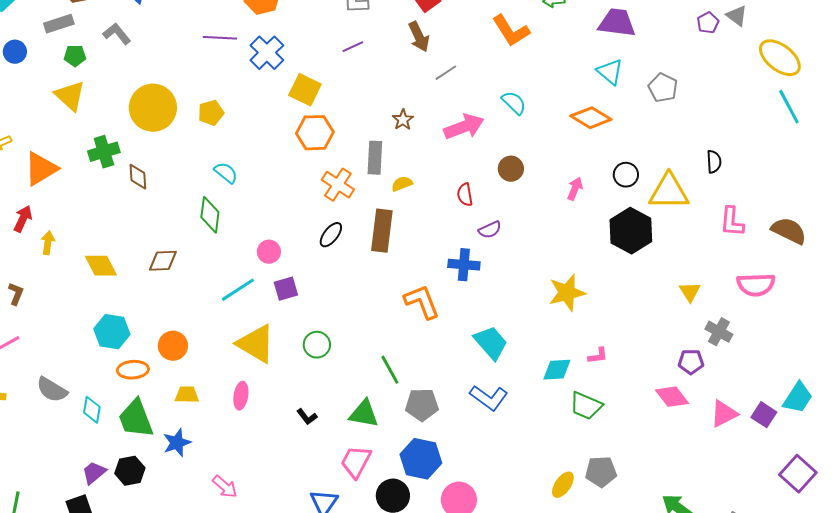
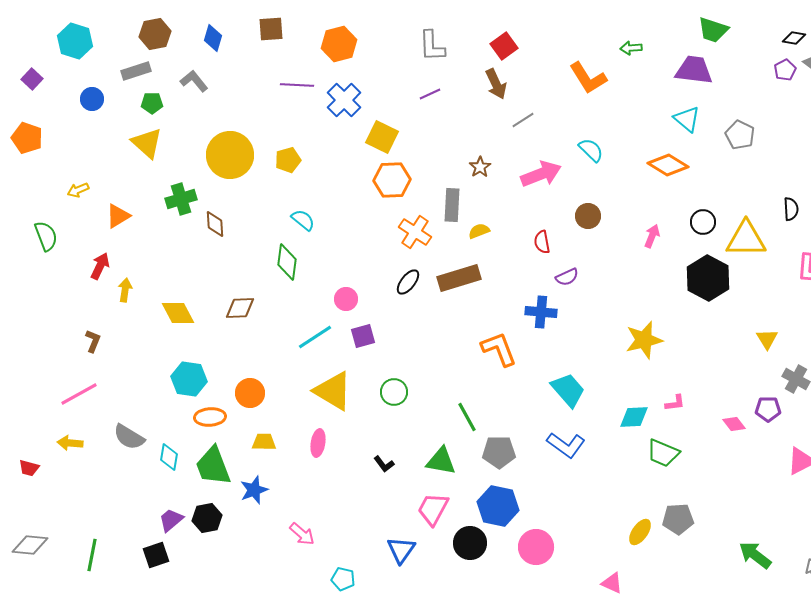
orange triangle: (41, 169) -> (118, 216), size x0.7
brown rectangle: (382, 231) -> (459, 278), turned 66
pink diamond: (672, 397) -> (734, 424), moved, size x0.7

